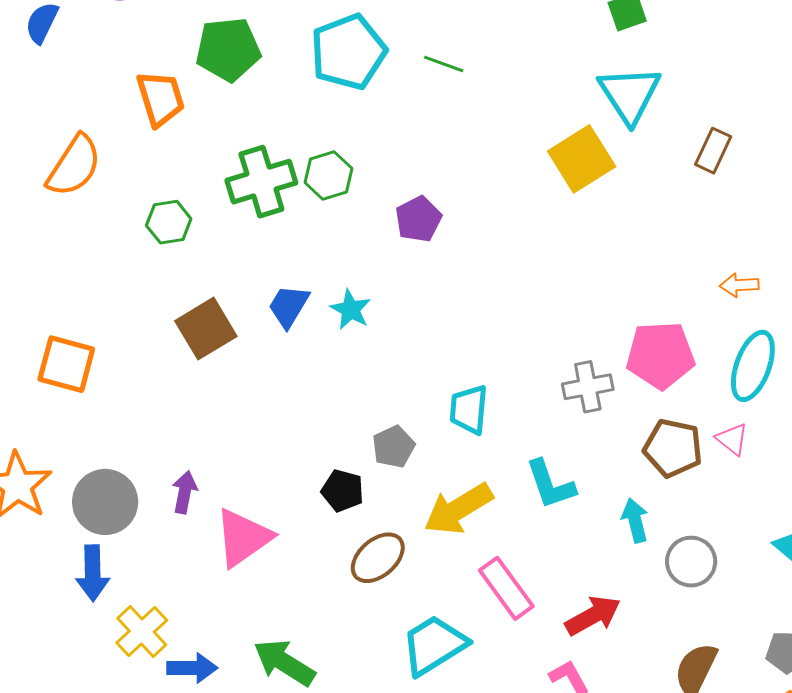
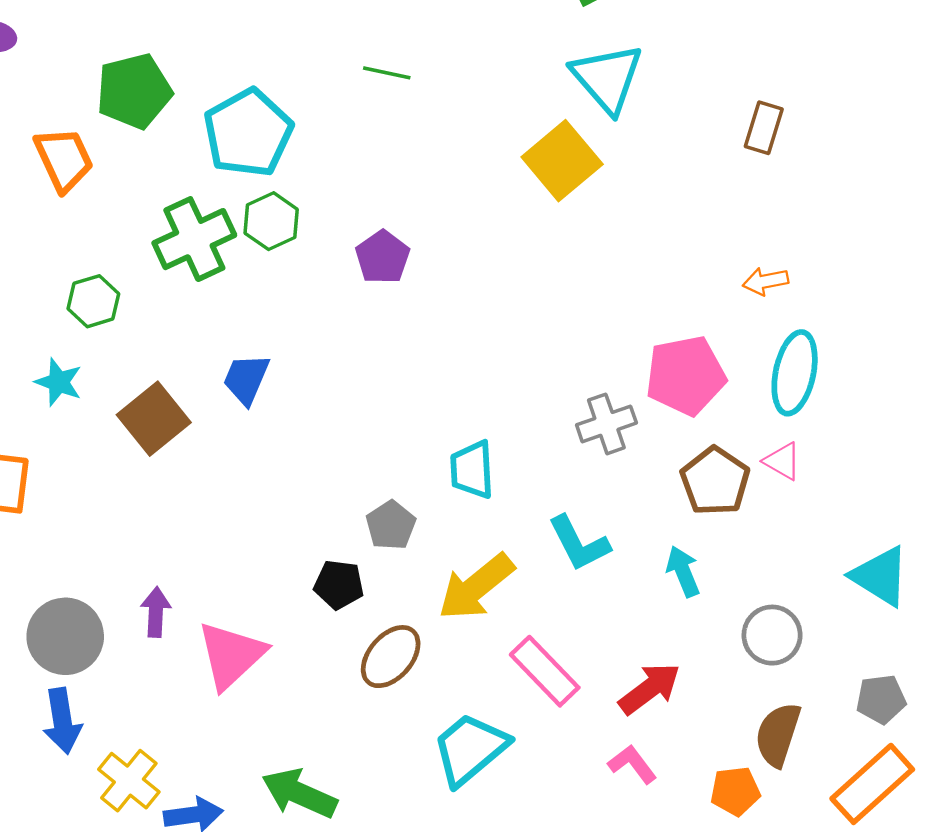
cyan pentagon: (348, 52) -> (248, 133), moved
brown rectangle: (713, 151) -> (764, 128), moved
cyan star: (351, 310) -> (59, 382), moved
brown pentagon: (673, 448) -> (715, 481), turned 30
gray circle: (691, 562) -> (772, 635), moved

